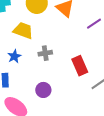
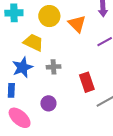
blue star: (14, 56) -> (22, 67), size x1.5

